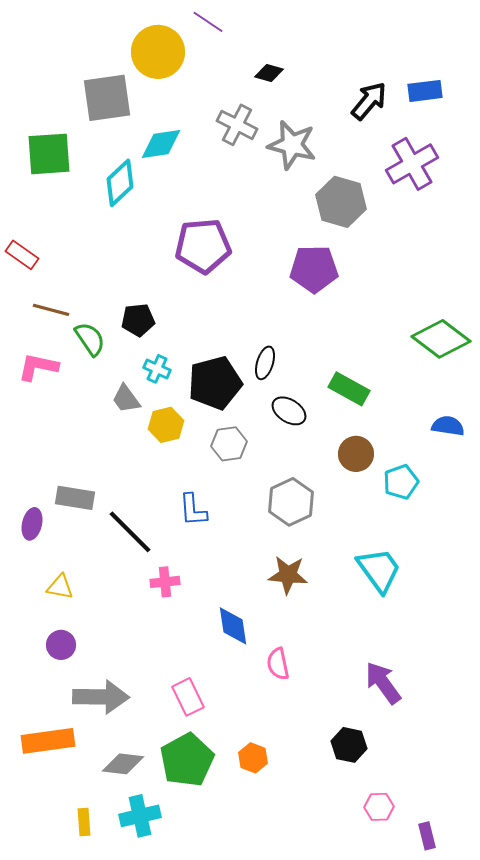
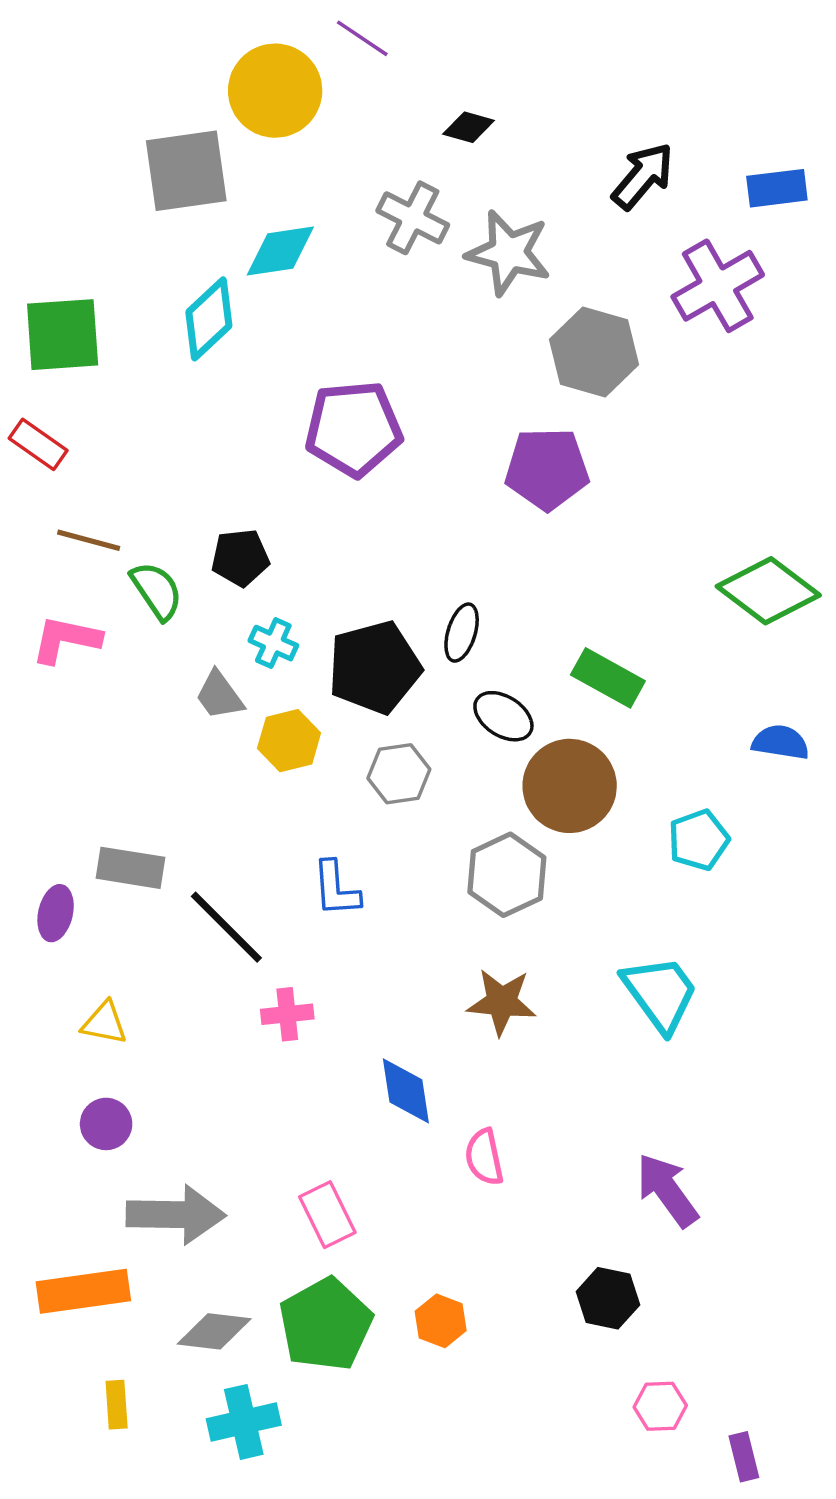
blue rectangle: (425, 91) -> (777, 188), moved
green square: (49, 154) -> (63, 335), moved
brown circle: (356, 454) -> (570, 786), moved, size x1.5
yellow rectangle: (84, 822) -> (117, 1405), moved

